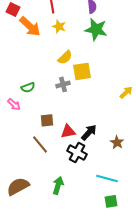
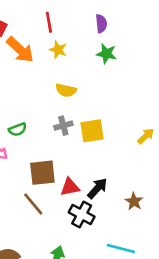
green star: (96, 29) -> (106, 54), size x0.7
yellow semicircle: (65, 57) -> (66, 90), turned 56
yellow square: (82, 71) -> (92, 131), moved
brown square: (47, 120) -> (42, 173), size x1.5

